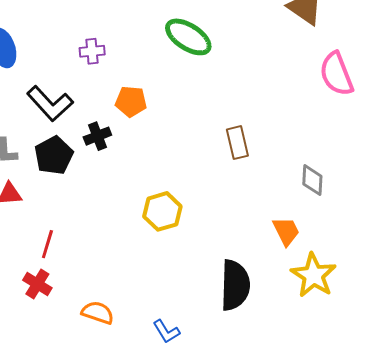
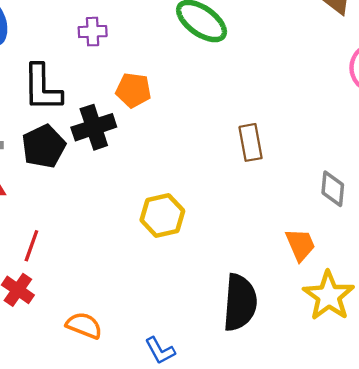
black L-shape: (50, 104) -> (42, 88), turned 39
black cross: (97, 136) -> (94, 127), size x1.4

